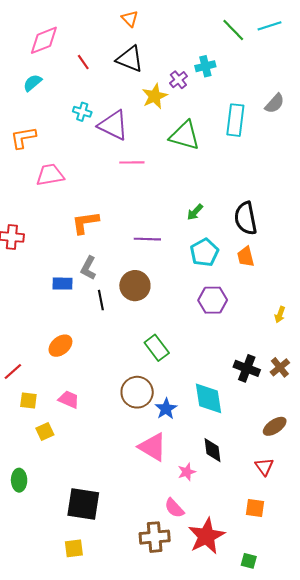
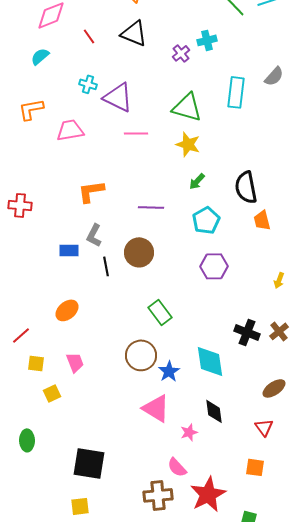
yellow star: (155, 96) -> (188, 144), moved, turned -30
pink trapezoid: (50, 175) -> (70, 130), moved
orange trapezoid: (246, 257) -> (262, 220), moved
pink trapezoid: (69, 399) -> (75, 362), turned 45

